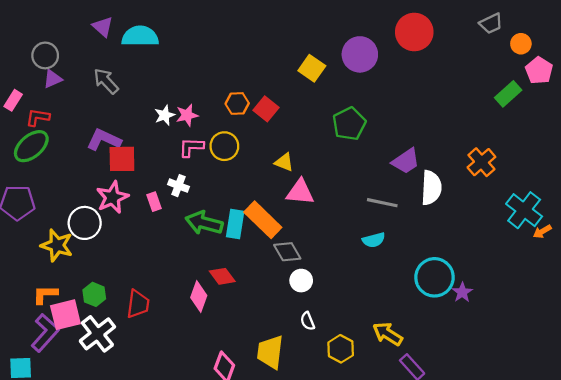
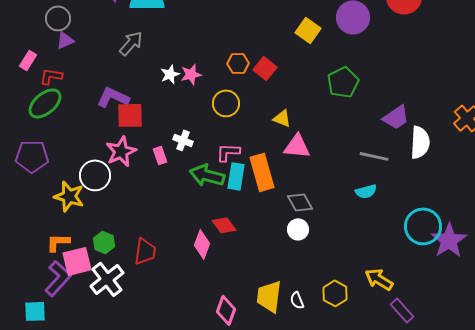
gray arrow: (106, 81) -> (131, 43), moved, turned 84
pink L-shape: (191, 147) -> (228, 152), moved
orange rectangle: (263, 220) -> (262, 172), turned 30
gray diamond: (287, 252) -> (300, 202), moved
purple star: (462, 292) -> (449, 240), size x1.8
white semicircle: (308, 321) -> (297, 300), moved

